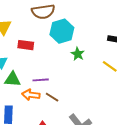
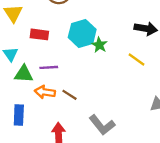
cyan hexagon: (62, 31) -> (82, 33), moved
purple line: (41, 80) -> (49, 67), moved

